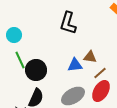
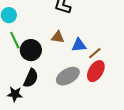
brown triangle: (90, 57) -> (58, 37), moved
blue triangle: (75, 65) -> (79, 45), moved

